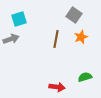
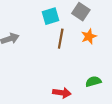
cyan square: (19, 19) -> (50, 16), moved

